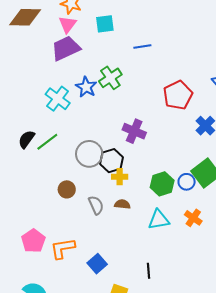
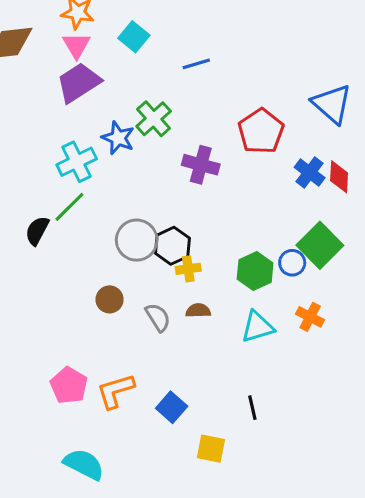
cyan square: (105, 24) -> (134, 37), turned -36
cyan cross: (58, 99) -> (77, 162), turned 35
purple cross: (134, 131) -> (201, 165), moved
green line: (47, 142) -> (69, 207), moved

